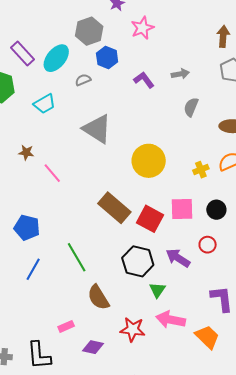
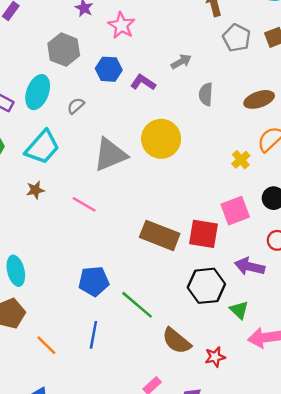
blue hexagon: (107, 58) -> (109, 69), moved
cyan trapezoid: (45, 104) -> (42, 147), size x1.4
gray triangle: (97, 129) -> (110, 155), turned -36
brown star: (26, 152) -> (35, 190), moved
yellow circle: (149, 161) -> (161, 139), moved
pink line: (52, 173) -> (84, 204), moved
blue pentagon: (27, 228) -> (94, 281), moved
red star: (133, 329) -> (215, 357), moved, size x0.7

